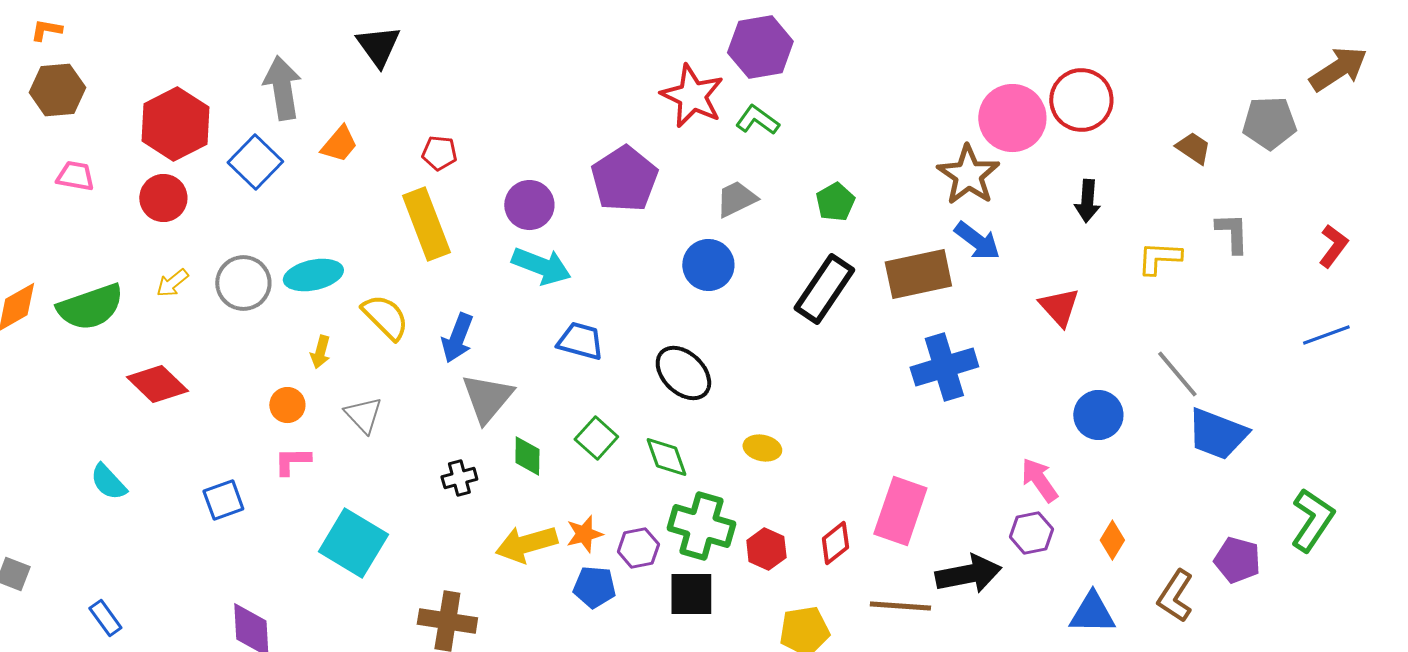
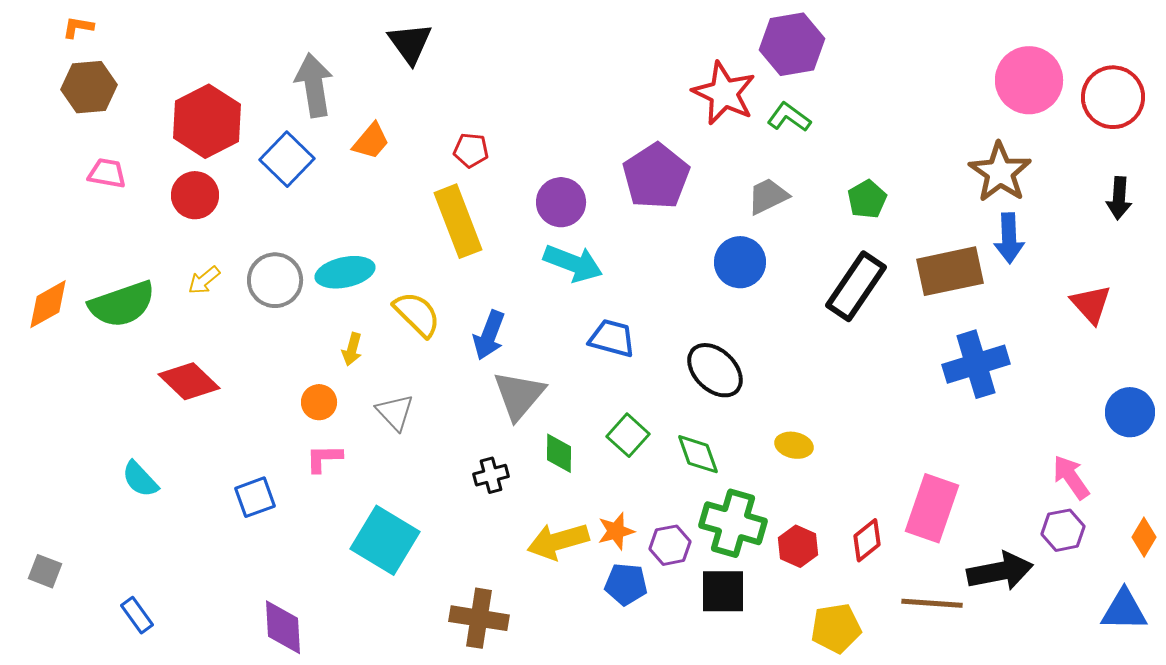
pink circle: (1012, 118) -> (1029, 80), moved
blue arrow: (977, 241) -> (1009, 238), turned 51

